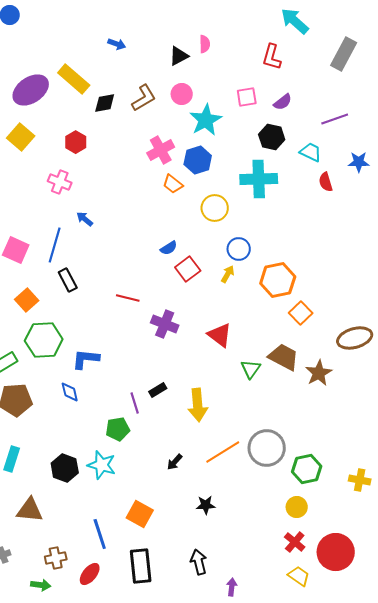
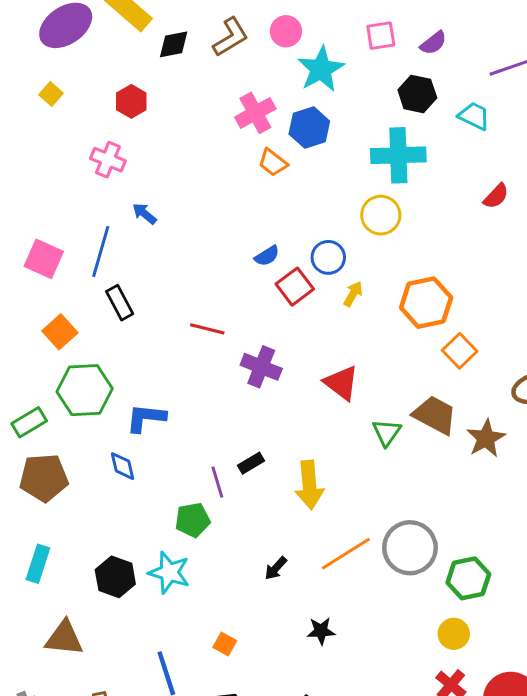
yellow square: (21, 137) -> (51, 94), size x0.6
red semicircle: (326, 182) -> (496, 196), moved, turned -120
yellow circle: (215, 208) -> (381, 215), moved
blue circle: (239, 249) -> (328, 257), moved
orange square: (140, 514) -> (225, 644), size x0.6

